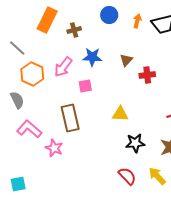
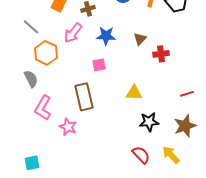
pink arrow: (63, 67) -> (73, 33), moved
pink L-shape: (29, 129) -> (43, 108), turned -100

